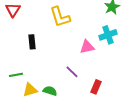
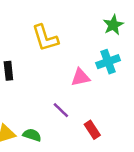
red rectangle: (96, 87) -> (92, 130), turned -56

